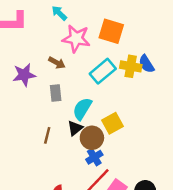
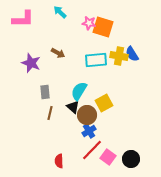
pink star: (76, 39) -> (89, 23), moved, size x0.6
cyan rectangle: (103, 71) -> (96, 60), turned 35
purple star: (24, 75) -> (31, 63), turned 30
gray rectangle: (56, 93) -> (45, 92), moved
black triangle: (75, 128) -> (73, 107), turned -40

